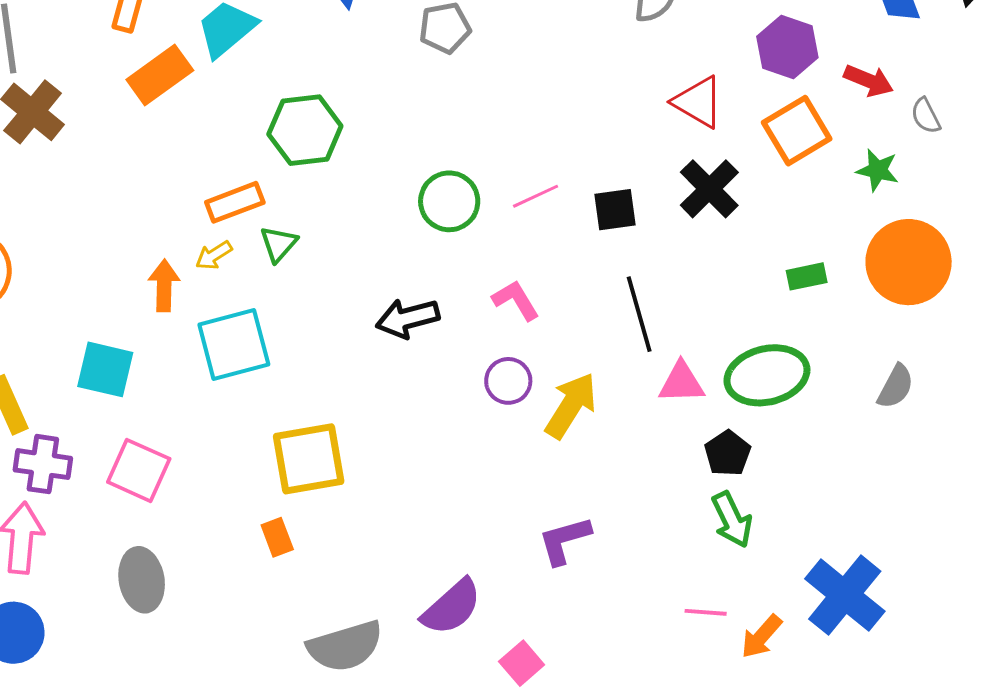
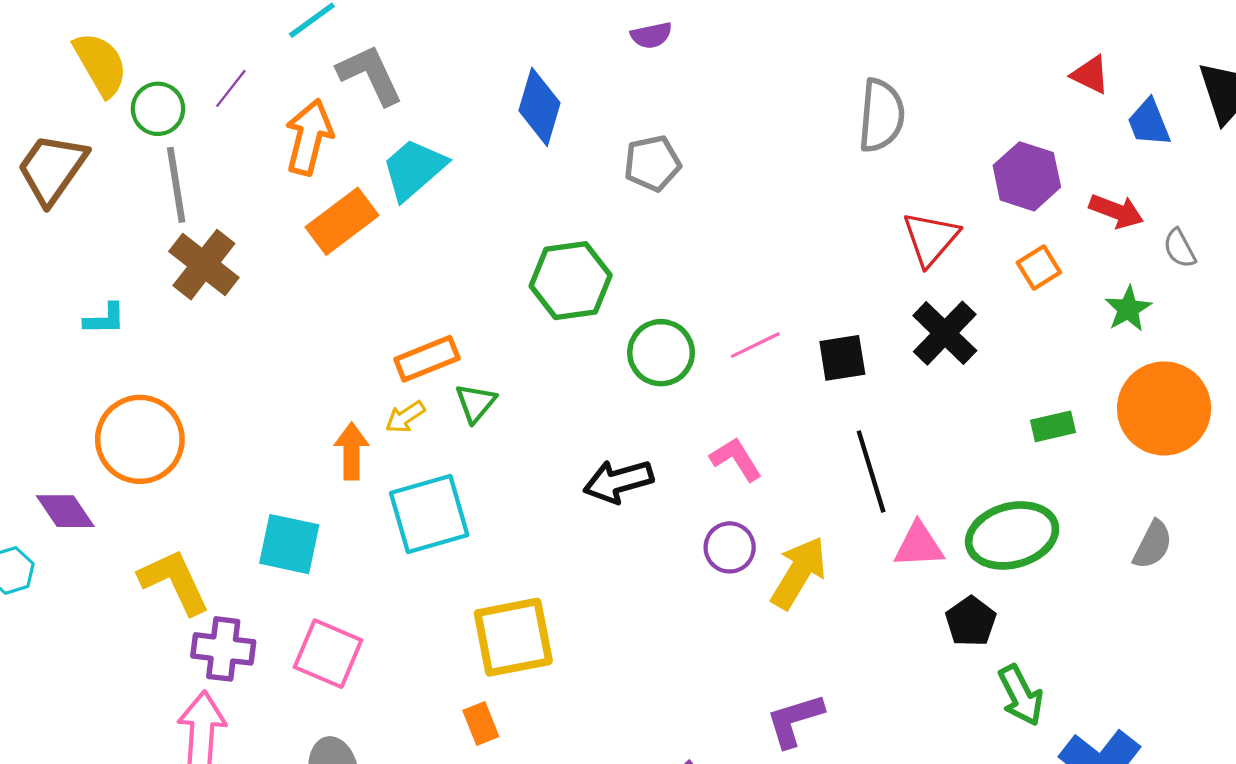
red triangle: (698, 102) -> (931, 239), turned 42
green hexagon: (305, 130) -> (571, 281), moved
orange square: (797, 131) -> (1039, 267), size x0.6
green star: (878, 170) -> (1128, 309), turned 30
green arrow: (732, 520) -> (1021, 695), moved

